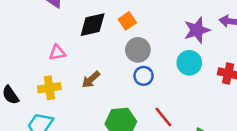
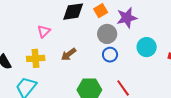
purple star: (197, 30) -> (127, 18), moved
pink triangle: (57, 53) -> (44, 31), turned -40

